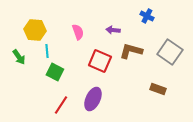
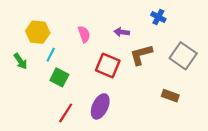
cyan line: (47, 51) -> (51, 55), turned 32
brown L-shape: (131, 51) -> (141, 55), turned -30

